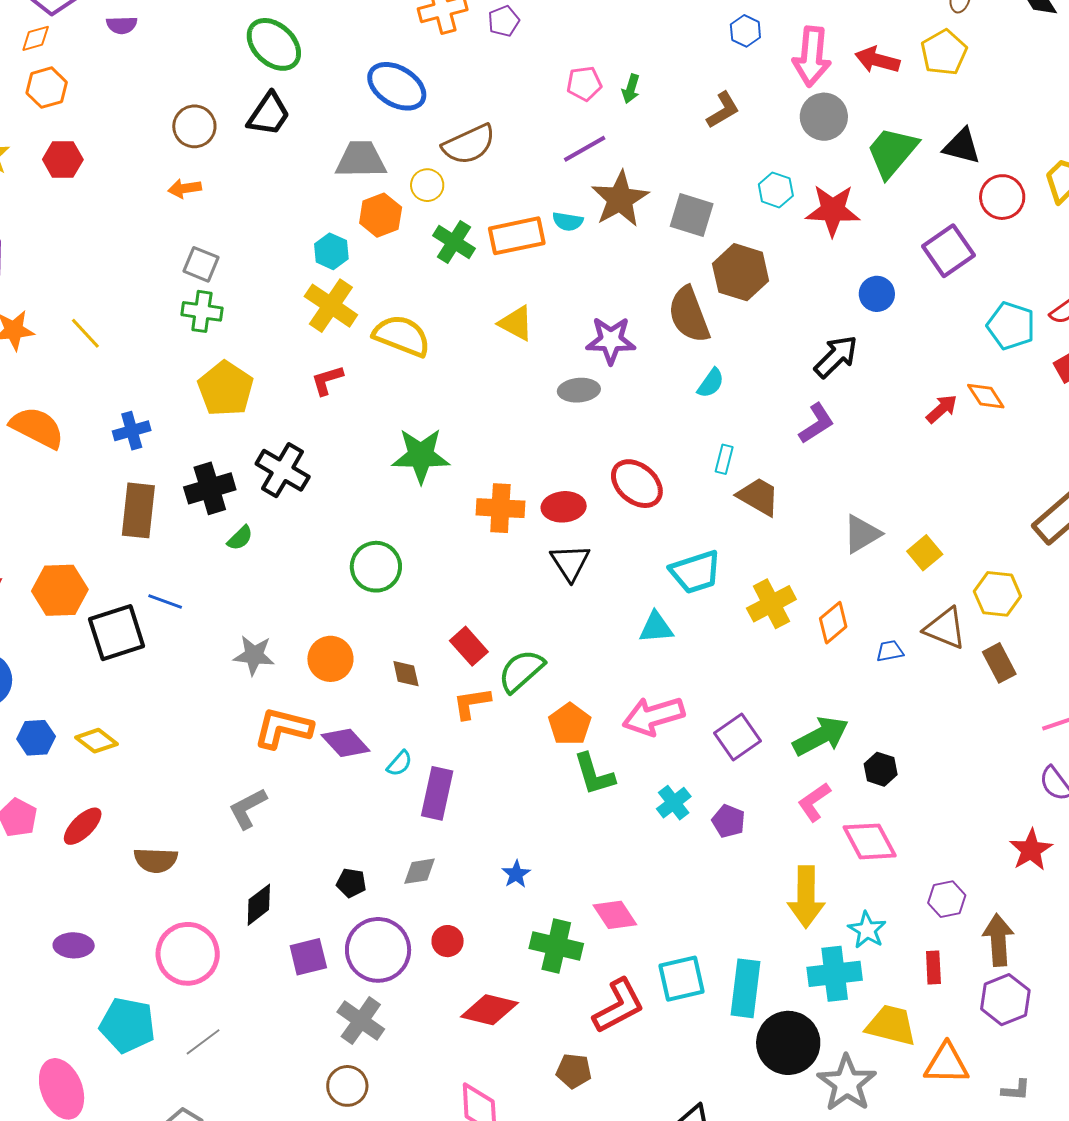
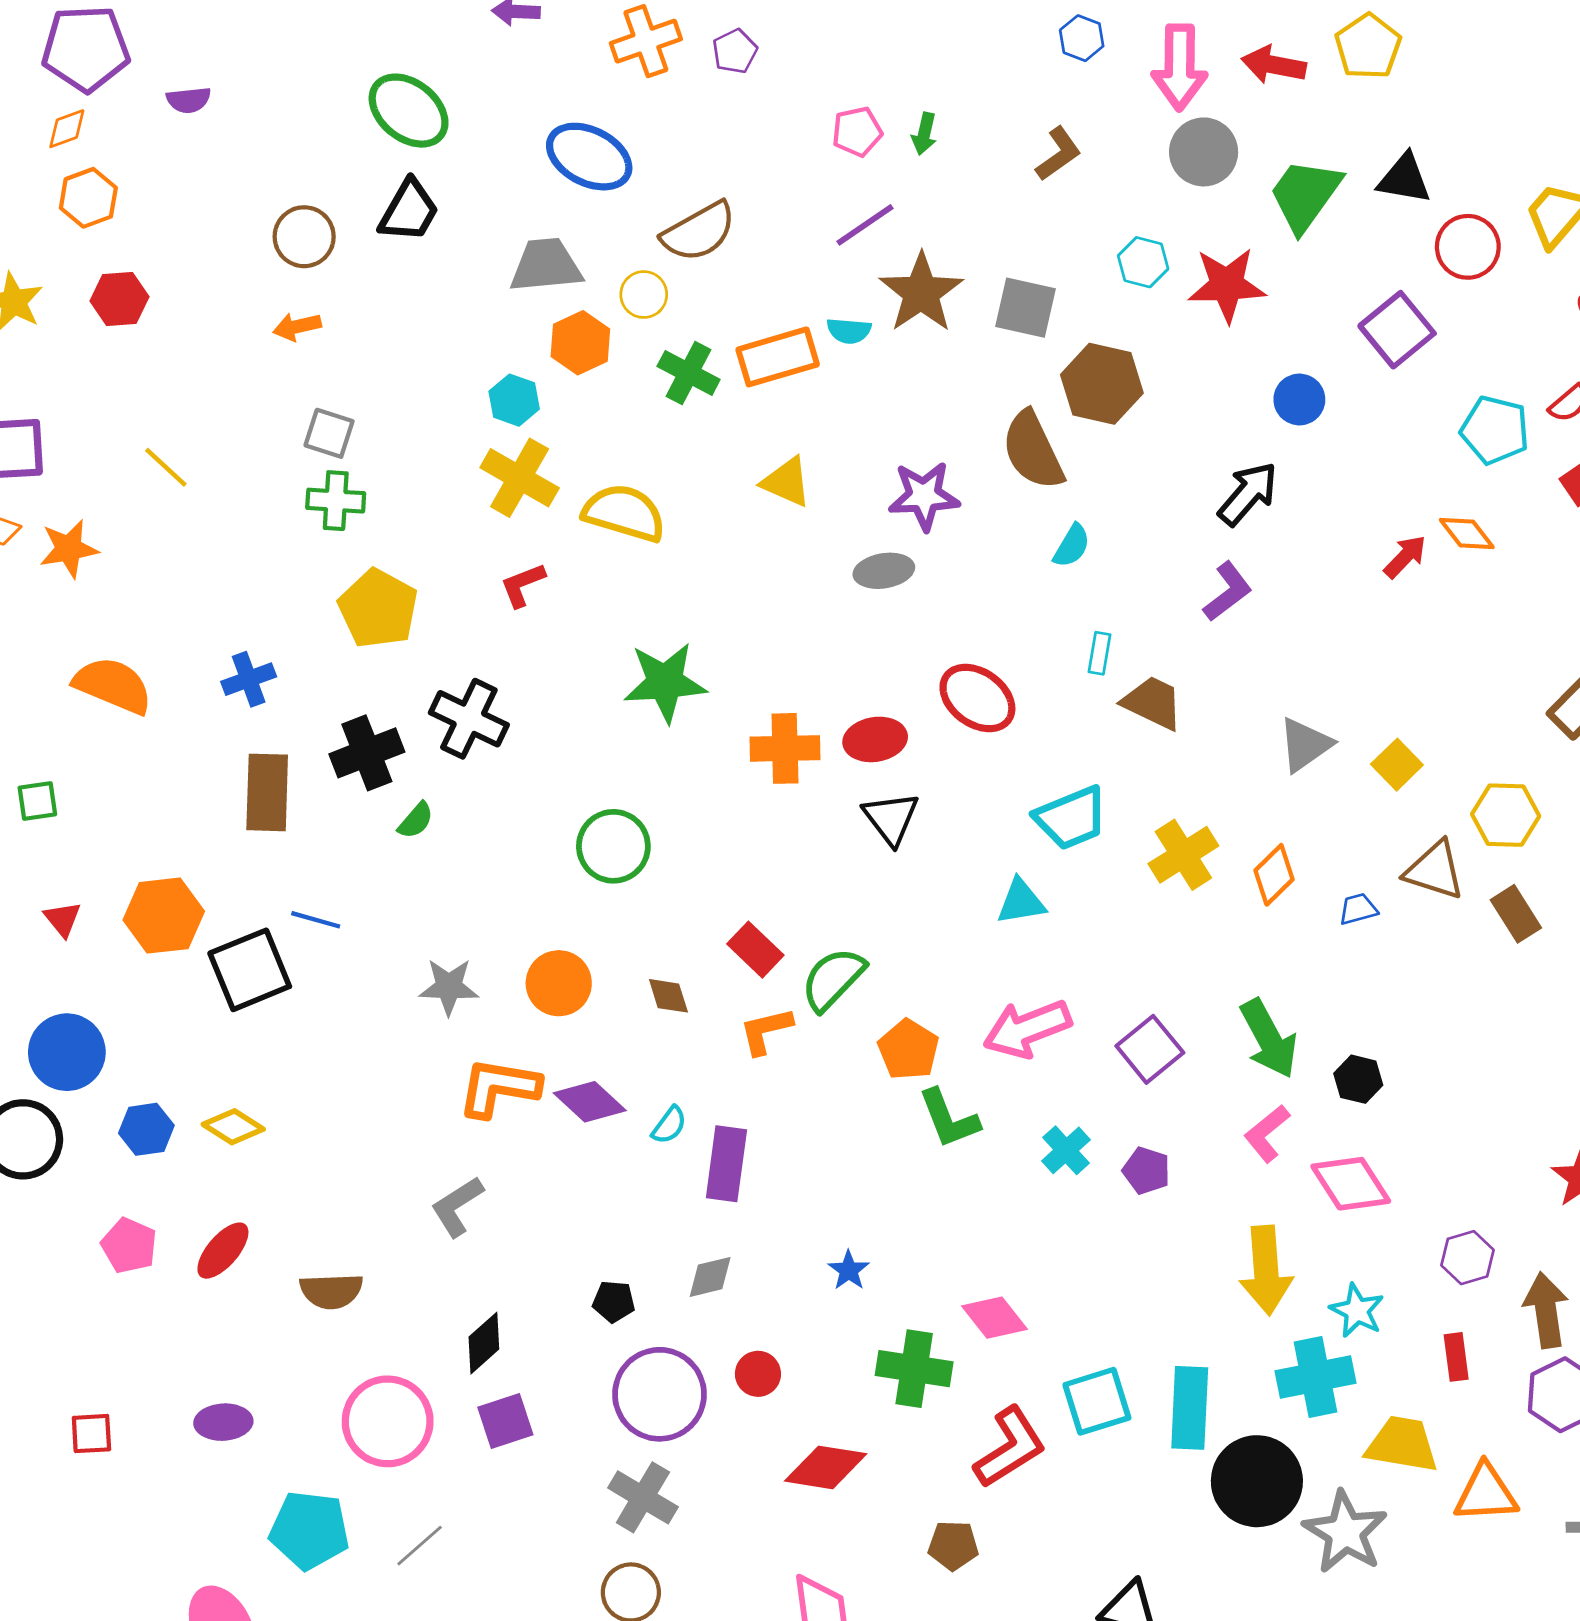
yellow line: (85, 333) -> (166, 467), moved
green arrow: (821, 736) -> (1269, 1039), turned 94
purple square: (308, 957) -> (505, 1421), moved

